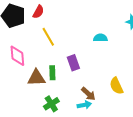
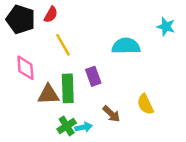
cyan semicircle: (100, 38) -> (126, 46), size x1.6
green rectangle: (52, 73) -> (68, 88), size x1.6
cyan arrow: (84, 105) -> (84, 127), moved

